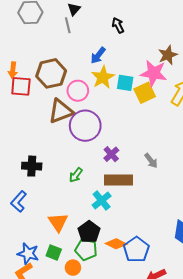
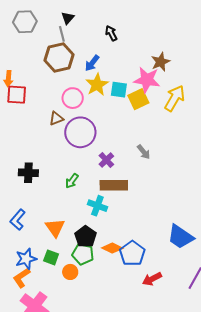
brown hexagon: (51, 73) -> (59, 58), moved
brown triangle: (61, 111) -> (56, 118), size x0.6
gray arrow: (151, 161) -> (144, 152), moved
blue L-shape: (19, 201) -> (18, 220), moved
cyan cross: (102, 201) -> (97, 206), turned -30
blue star: (28, 254) -> (26, 259), turned -30

